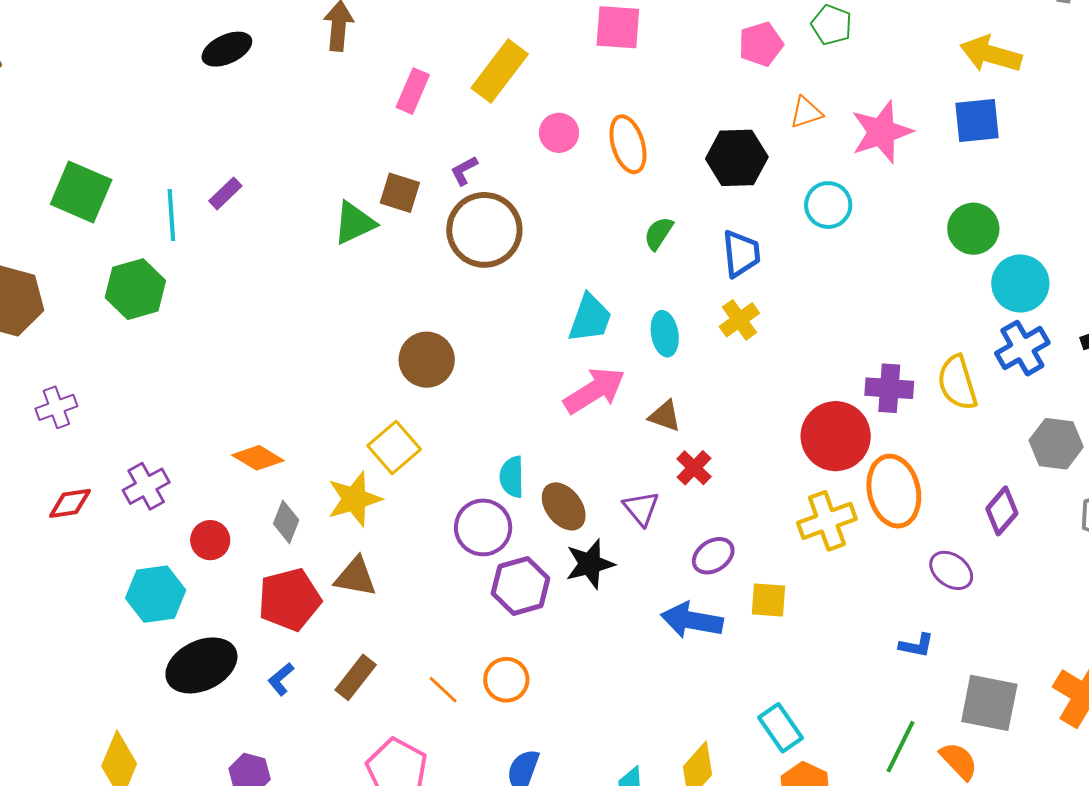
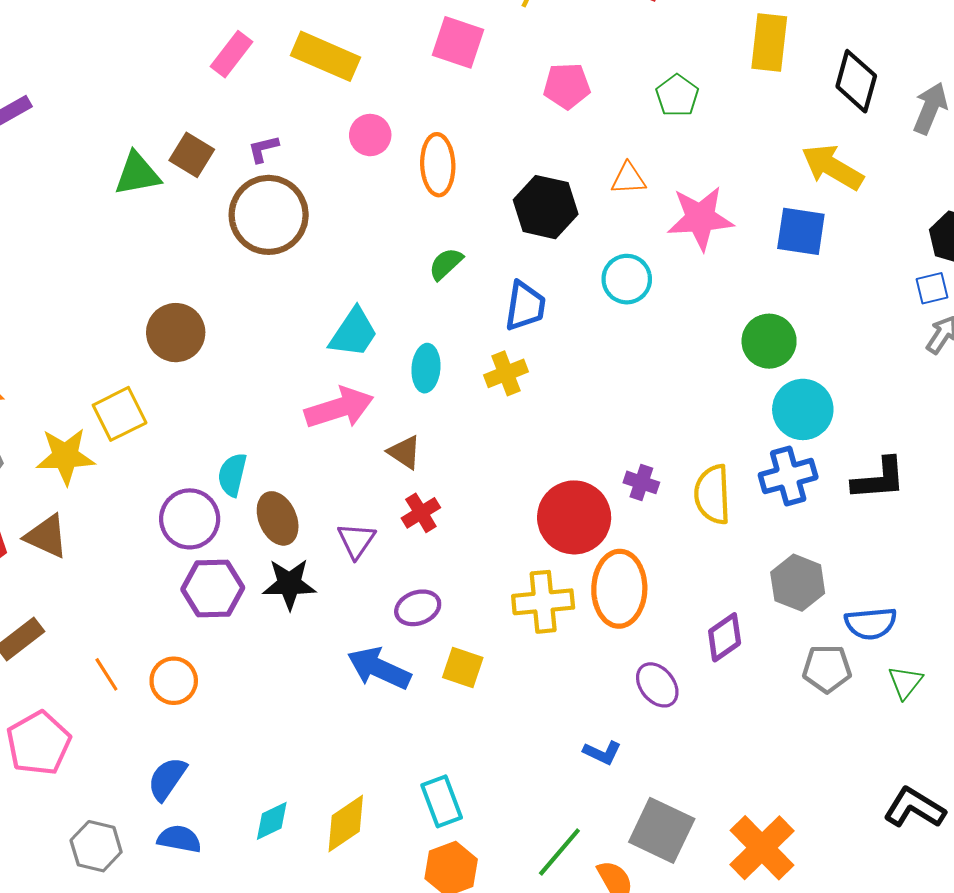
pink pentagon: (761, 44) -> (567, 86), moved
yellow rectangle: (500, 71) -> (326, 56), turned 62
purple cross: (889, 388) -> (641, 482), size x0.7

